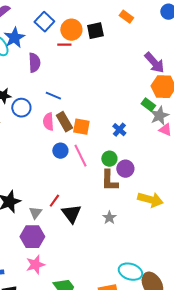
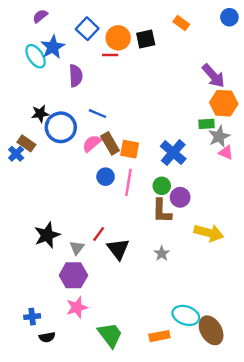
green rectangle: (148, 105) -> (206, 124), turned -40
blue circle: (21, 108) -> (61, 127), size x1.4
pink semicircle: (48, 122) -> (92, 143), turned 54
blue cross: (119, 130) -> (173, 153), size x1.6
pink line: (80, 156) -> (128, 182), turned 35

